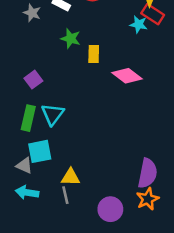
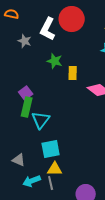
green rectangle: (28, 118) -> (27, 107), moved
cyan square: (40, 151) -> (51, 149), moved
cyan arrow: (27, 193) -> (32, 181), moved, turned -30

